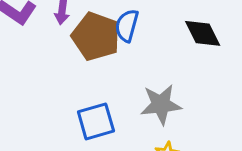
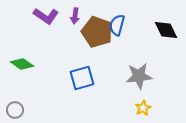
blue square: (96, 121) -> (82, 78), moved

